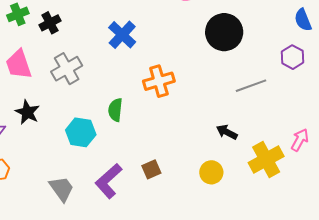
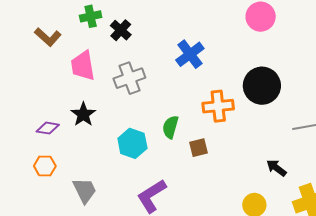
black cross: (50, 23) -> (121, 30), turned -30
black circle: (224, 32) -> (262, 86), moved
brown square: (151, 169) -> (199, 148), moved
gray trapezoid: (62, 189) -> (85, 190), moved

